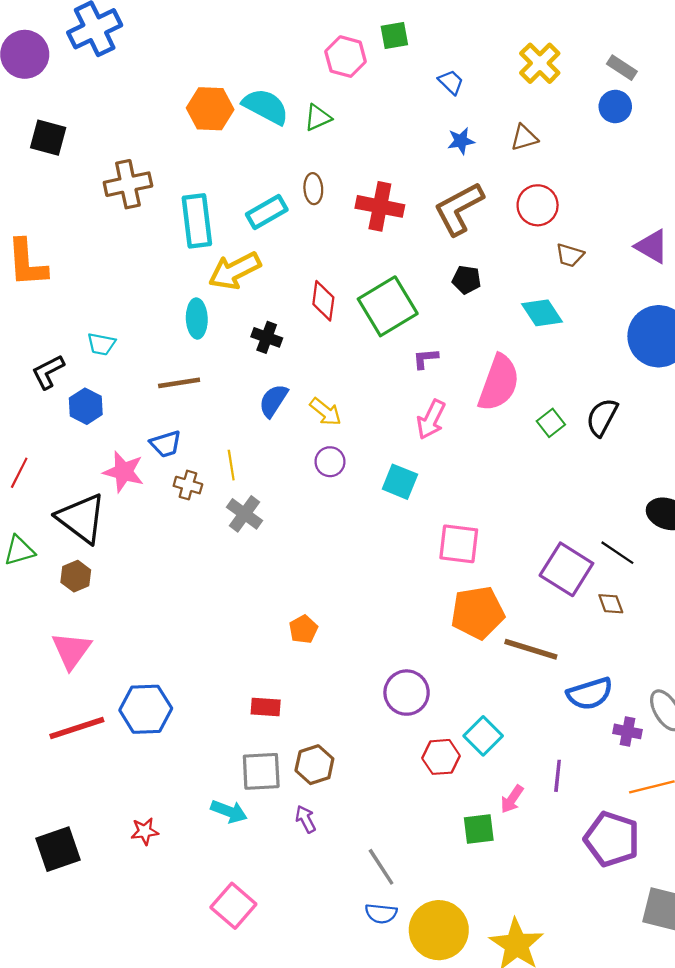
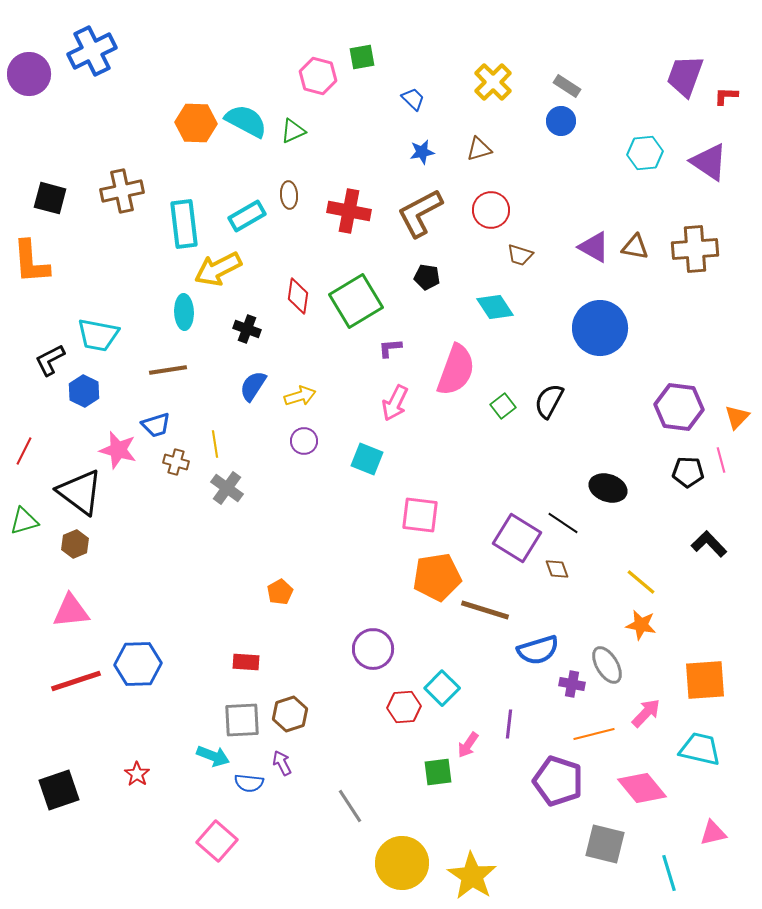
black square: (48, 138) -> (50, 198), moved
cyan trapezoid: (101, 344) -> (98, 335), size x1.6
yellow arrow: (326, 412) -> (300, 396), turned -56
pink triangle: (71, 650) -> (71, 611), turned 48
red star: (145, 831) -> (137, 774), turned -30
blue semicircle: (381, 913) -> (249, 783), moved

